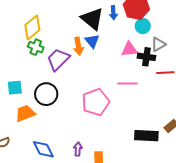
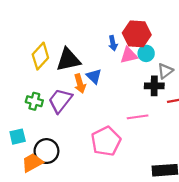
black triangle: (92, 19) -> (68, 60), moved, turned -45
yellow diamond: (32, 27) -> (40, 56), moved
green cross: (36, 47) -> (34, 101), moved
pink triangle: (129, 49) -> (129, 55), moved
black circle: (46, 94) -> (46, 151), moved

